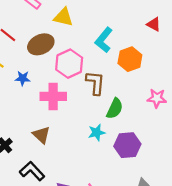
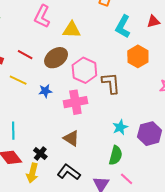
red triangle: (154, 24) -> (153, 21), turned -32
cyan L-shape: (104, 40) -> (123, 26), moved
green semicircle: (115, 109) -> (116, 155), moved

